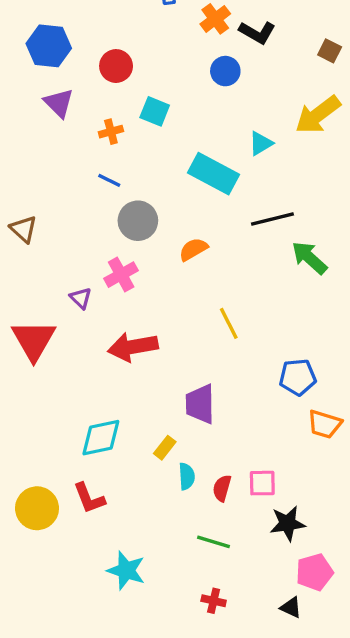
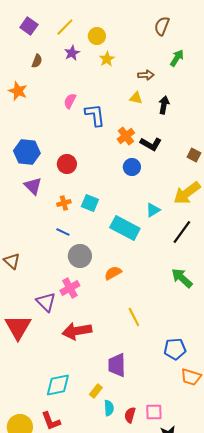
cyan square: (155, 111) -> (90, 203), moved
black line: (272, 219) -> (182, 232), moved, turned -40
purple triangle: (81, 298) -> (46, 302), size x1.5

